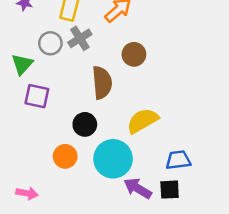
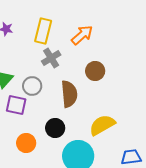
gray circle: (50, 43) -> (32, 86), moved
orange circle: (65, 156) -> (26, 143), moved

